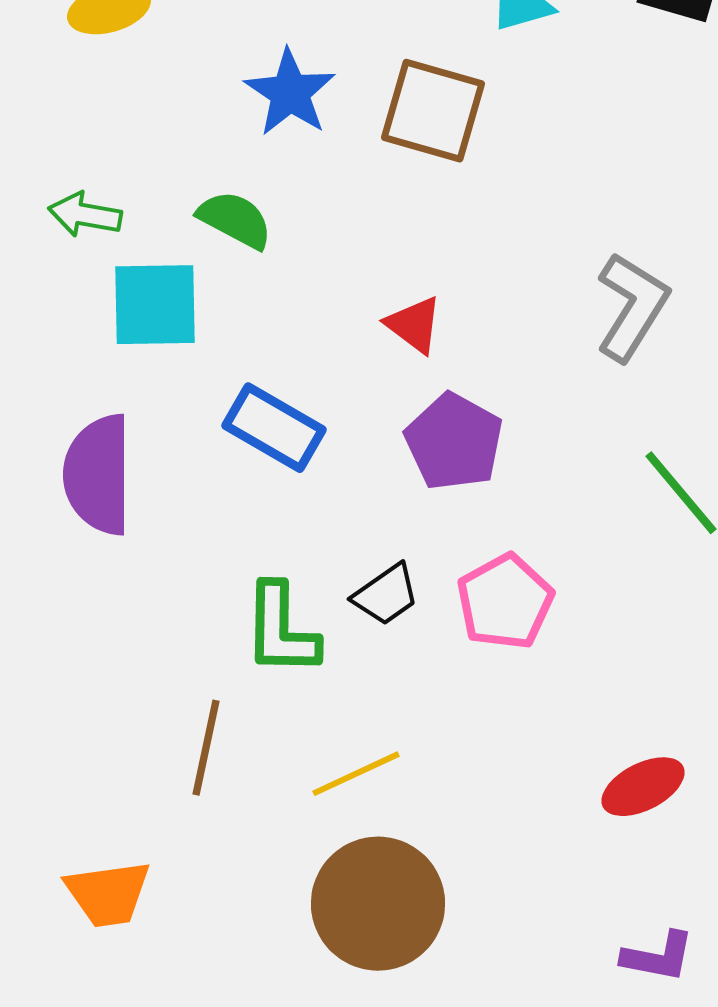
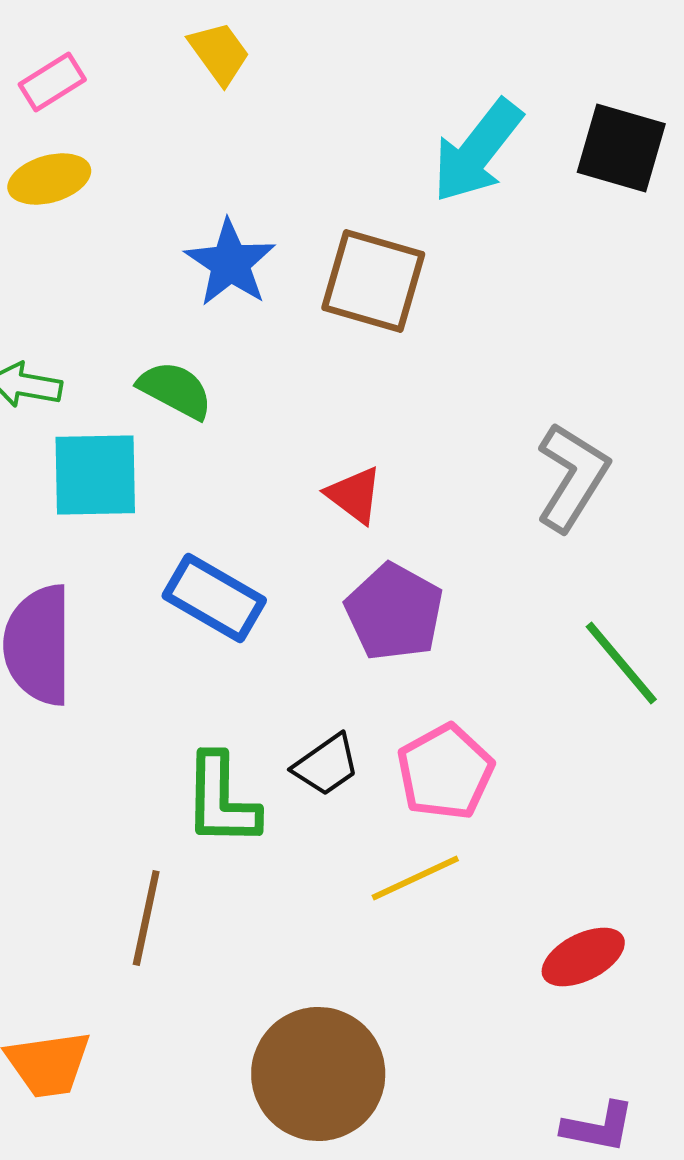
yellow line: (356, 774) -> (415, 878), moved

